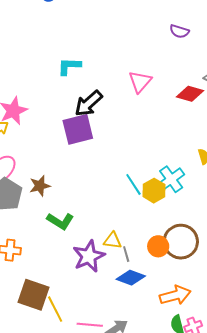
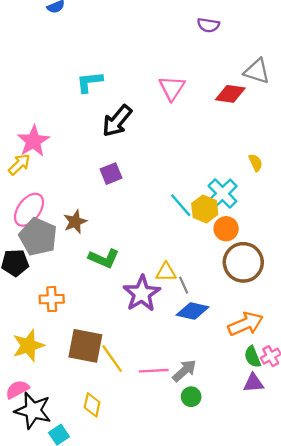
purple square: (78, 129) -> (111, 174), moved, size x0.6
orange circle: (158, 246) -> (226, 229), moved

